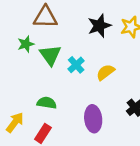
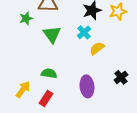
green star: (26, 44) -> (26, 18), moved
cyan cross: (76, 65) -> (84, 32), moved

